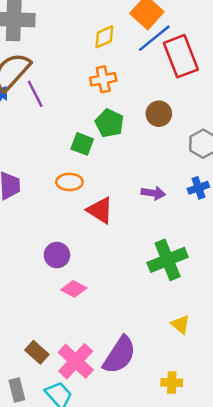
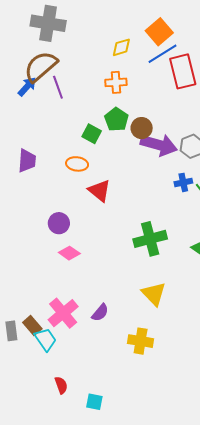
brown circle: (159, 114) -> (142, 128), moved
purple arrow: (153, 193) -> (159, 145), moved, size x1.8
yellow triangle: (180, 324) -> (154, 294), size x1.5
brown rectangle: (37, 352) -> (32, 326), moved
purple semicircle: (119, 355) -> (100, 313), size x0.6
yellow cross: (172, 383) -> (141, 341), size x1.4

